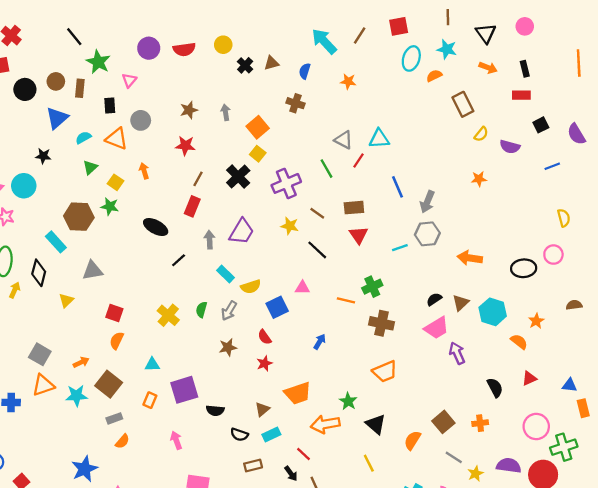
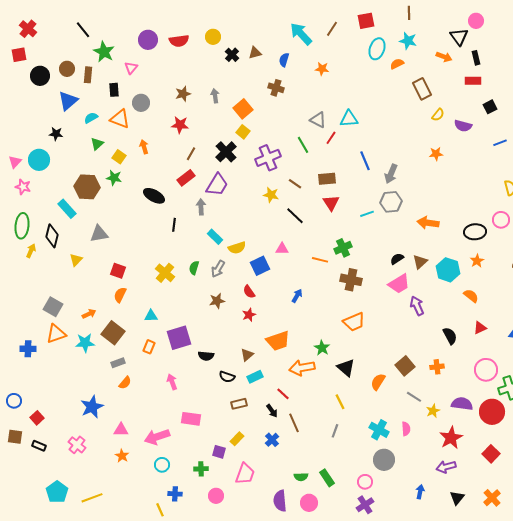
black triangle: (486, 33) -> (459, 37), moved
red rectangle: (192, 206) -> (186, 178), turned 30
purple trapezoid: (242, 232) -> (217, 185), moved
black line: (179, 260) -> (174, 225), turned -40
orange star: (536, 321) -> (477, 261), moved

